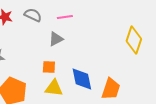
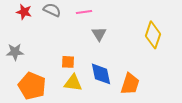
gray triangle: (56, 39) -> (99, 34), moved, turned -35

